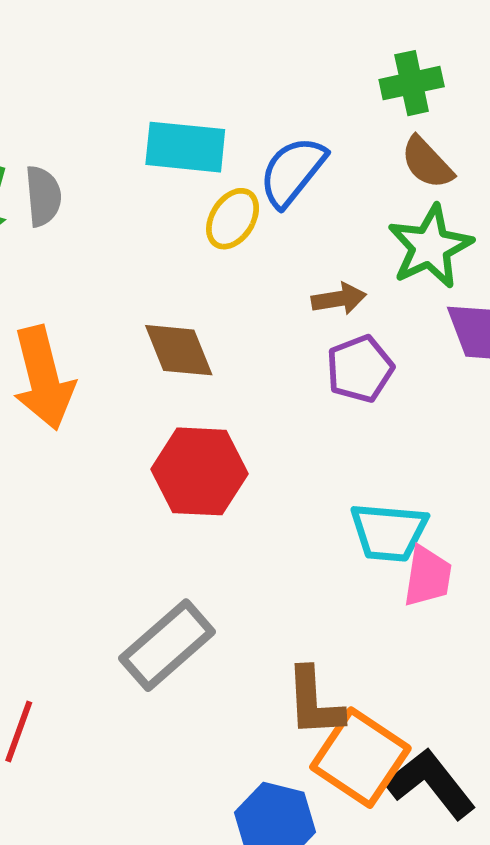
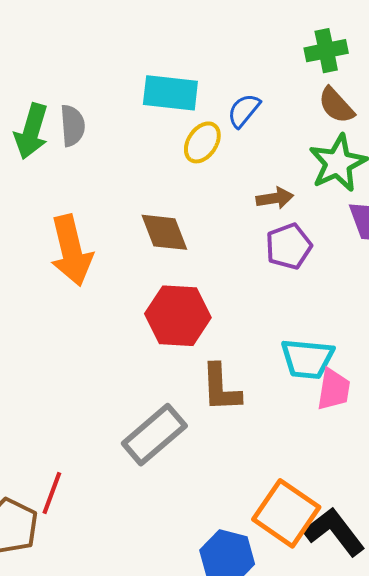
blue semicircle: (292, 172) -> (244, 110), size x0.7
brown L-shape: (314, 702) -> (221, 388), moved

